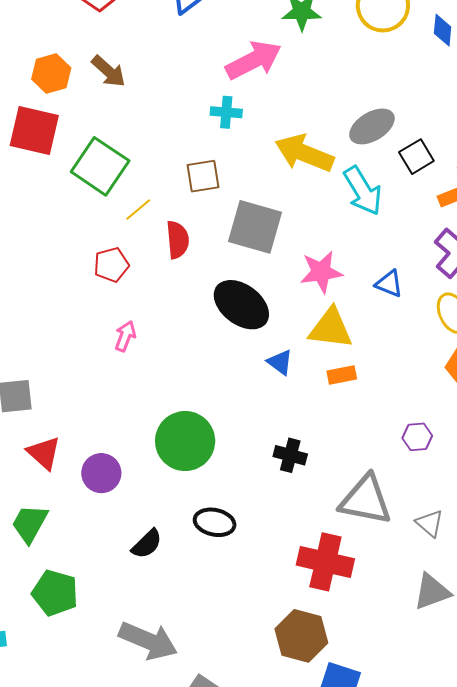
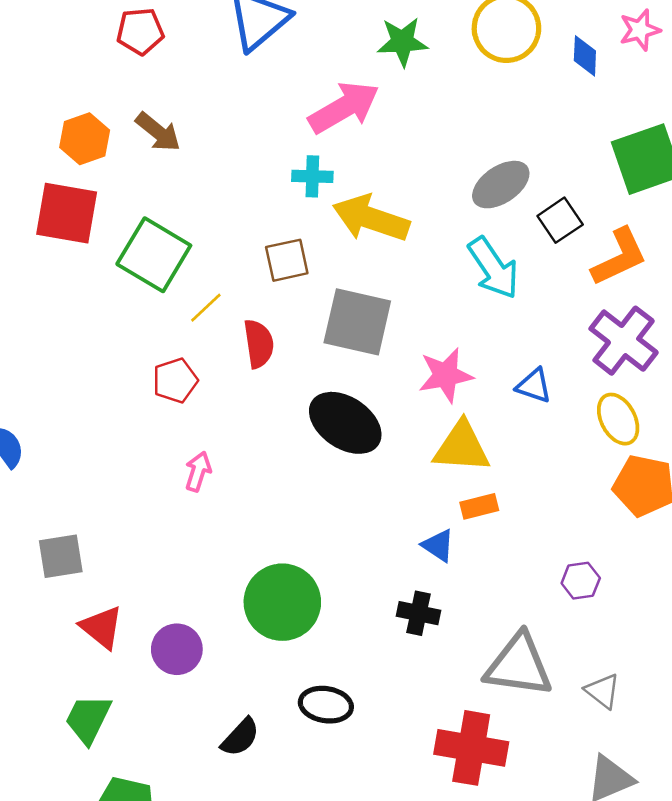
yellow arrow: (304, 153) -> (371, 218), moved
blue triangle: (280, 362) -> (438, 546), moved

